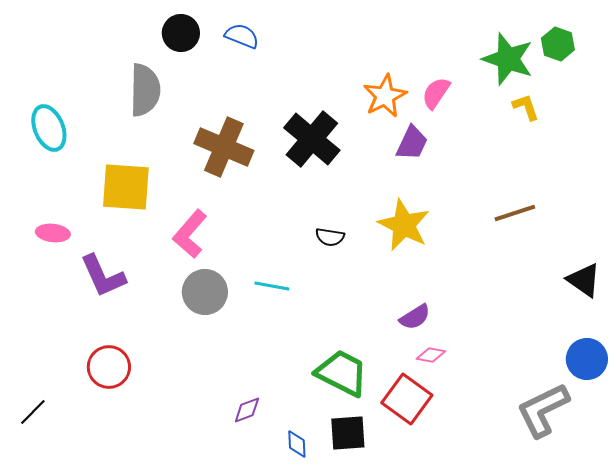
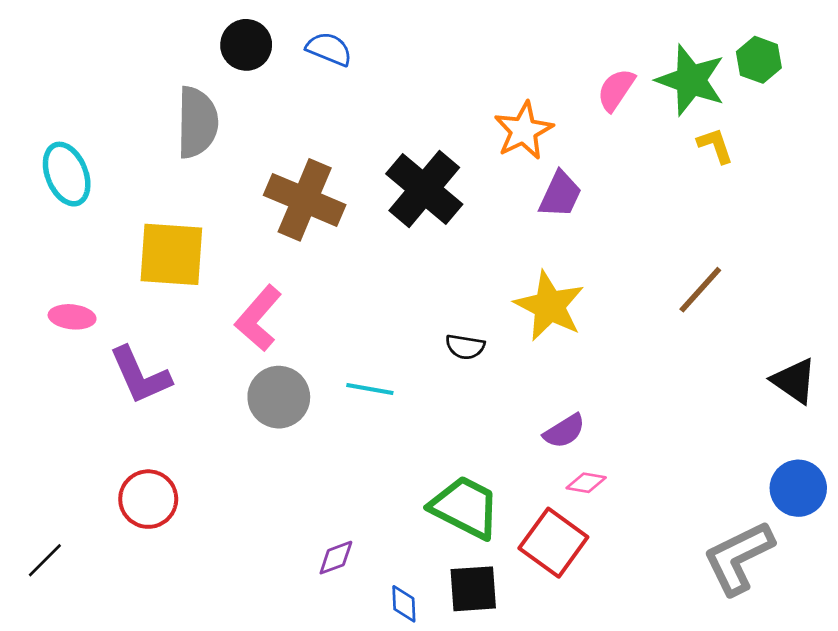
pink semicircle: (436, 93) -> (616, 90), moved
brown line: (515, 213) -> (700, 290), turned -30
black semicircle: (330, 237) -> (465, 347), moved

